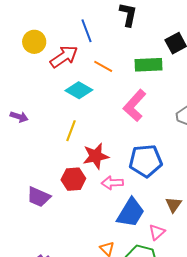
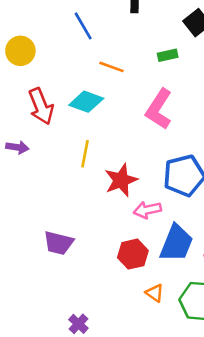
red arrow: (64, 57) -> (41, 106), moved, turned 112
green rectangle: (149, 65) -> (168, 55), size x0.6
red hexagon: (73, 179) -> (133, 254), moved

